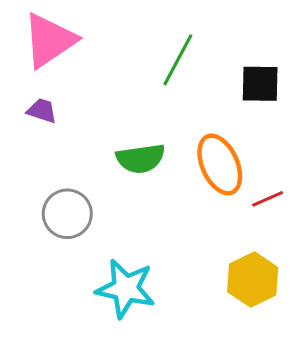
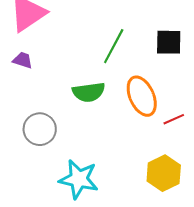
green line: (178, 60) -> (114, 46), moved

